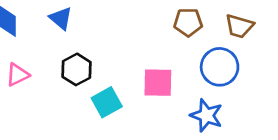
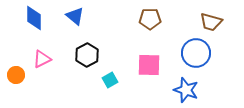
brown pentagon: (188, 22) -> (150, 19), moved
cyan square: (107, 102) -> (110, 80), size x0.7

